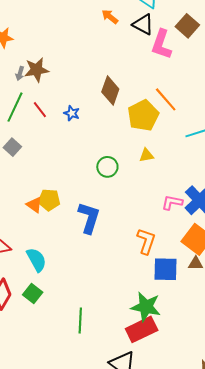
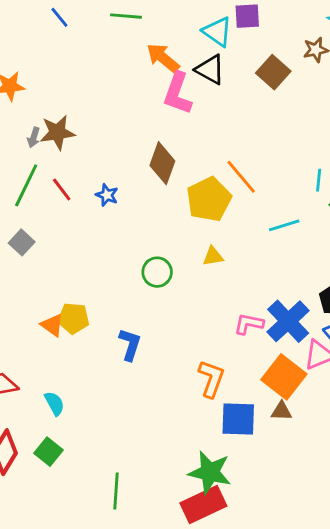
orange arrow: (110, 17) -> (163, 58), size x1.4
pink L-shape: (161, 44) -> (178, 93), moved
blue L-shape: (89, 218) -> (130, 344), size x0.7
cyan semicircle: (36, 260) -> (54, 403), size x0.7

